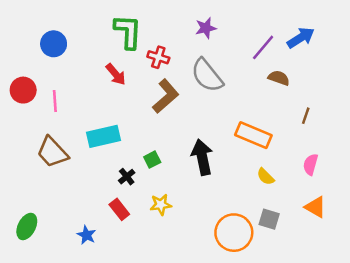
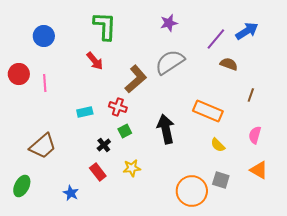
red cross: (158, 57) -> (118, 107), moved
gray semicircle: (207, 75) -> (170, 62), turned 96
cyan rectangle: (104, 136) -> (85, 112), size x0.6
brown trapezoid: (52, 152) -> (43, 146), moved, turned -88

